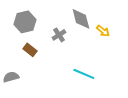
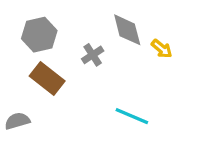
brown rectangle: (30, 50) -> (47, 78), size x1.5

